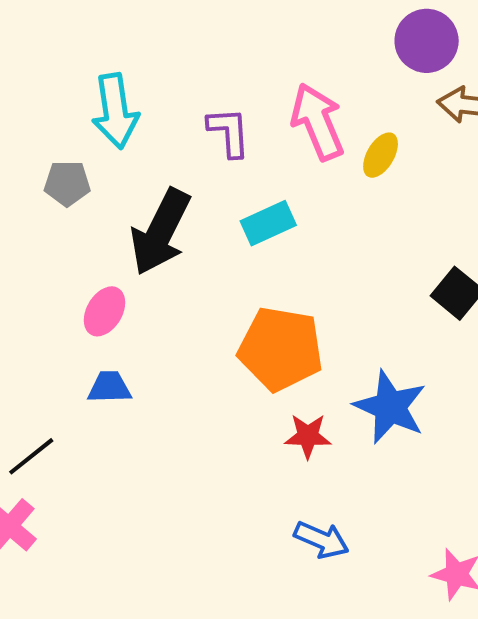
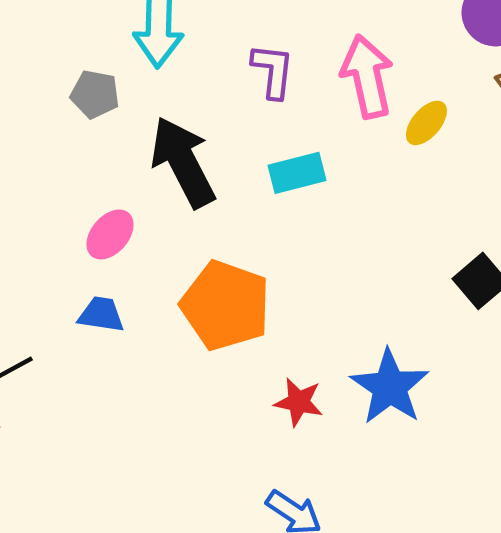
black arrow: (160, 232) -> (183, 162), turned 116
orange pentagon: (281, 349) -> (226, 305), moved

